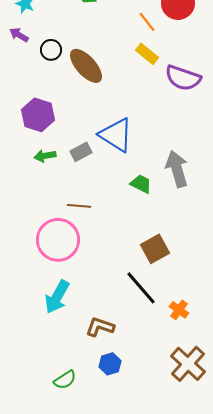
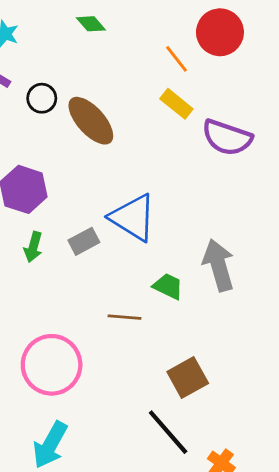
green arrow: (45, 156) -> (33, 247), turned -65
brown line: (79, 206) -> (125, 317), moved

